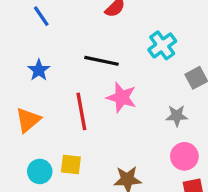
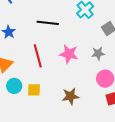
pink star: (122, 97) -> (69, 54), moved
cyan circle: (40, 171) -> (14, 86), moved

